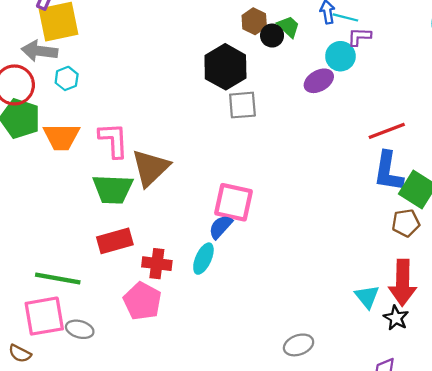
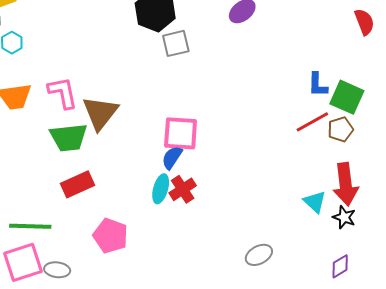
red line: (387, 131) -> (312, 122), moved
blue L-shape: (388, 172) -> (318, 85), size x0.7
red cross: (157, 264) -> (183, 189), moved, turned -32

